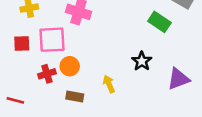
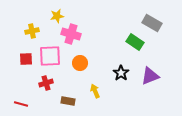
orange circle: (70, 66) -> (80, 63), moved
purple triangle: (178, 79) -> (150, 76), moved

